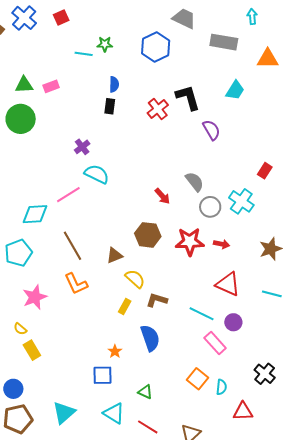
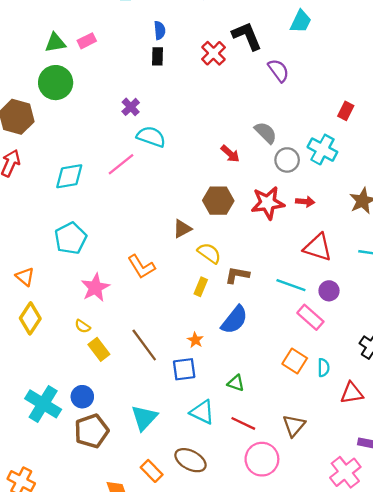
cyan diamond: (35, 214) -> (69, 176), moved
brown line: (73, 246) -> (144, 345), moved
blue semicircle: (150, 338) -> (234, 320), turned 64

